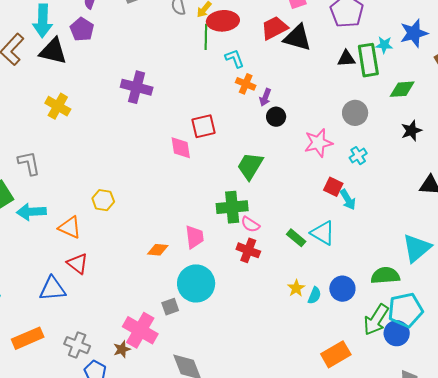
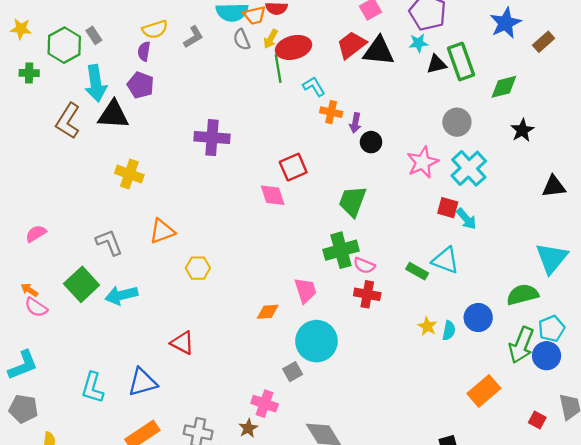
cyan star: (384, 45) -> (418, 43), moved
cyan cross: (358, 156) -> (469, 168), size x1.8
orange triangle: (70, 227) -> (162, 231), moved, turned -35
blue triangle: (52, 289) -> (142, 382), moved
cyan pentagon: (405, 310) -> (552, 329), size x0.7
pink cross: (140, 330) -> (265, 404), size x0.7

